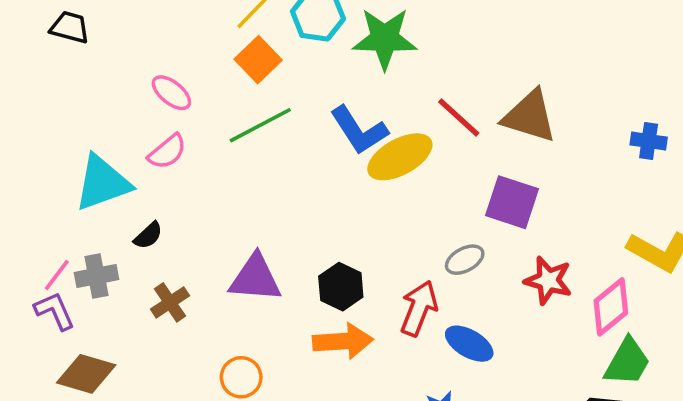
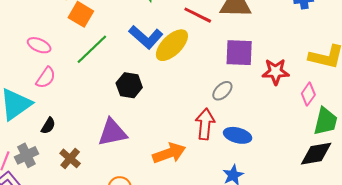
red star: (548, 280) -> (276, 72), moved
black hexagon: (341, 287) -> (129, 85), moved
pink diamond: (611, 307) -> (308, 94), size x0.7

